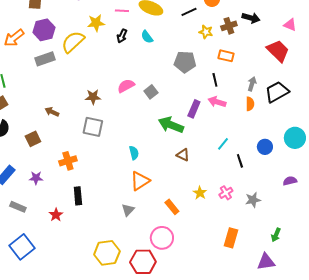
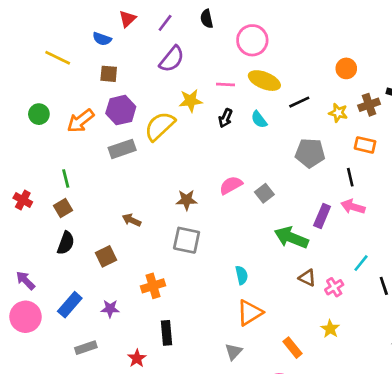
black line: (189, 12) -> (299, 102), moved
pink cross: (226, 193) -> (334, 287), moved
gray rectangle: (18, 207) -> (86, 348), turned -42

